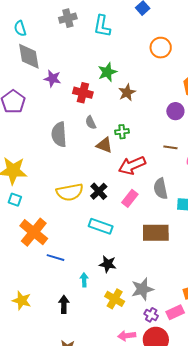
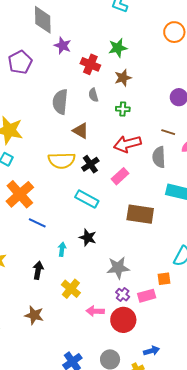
brown star: (127, 92) -> (123, 78), moved
brown triangle: (104, 145) -> (81, 131), moved
gray semicircle: (161, 189) -> (159, 157), moved
yellow cross: (115, 299) -> (71, 289), moved

